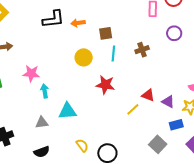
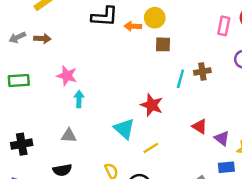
cyan line: (113, 53) -> (180, 79), moved
yellow circle: (84, 57) -> (155, 18), moved
yellow line: (133, 109) -> (151, 148), moved
cyan triangle: (68, 111) -> (124, 129), moved, turned 36

